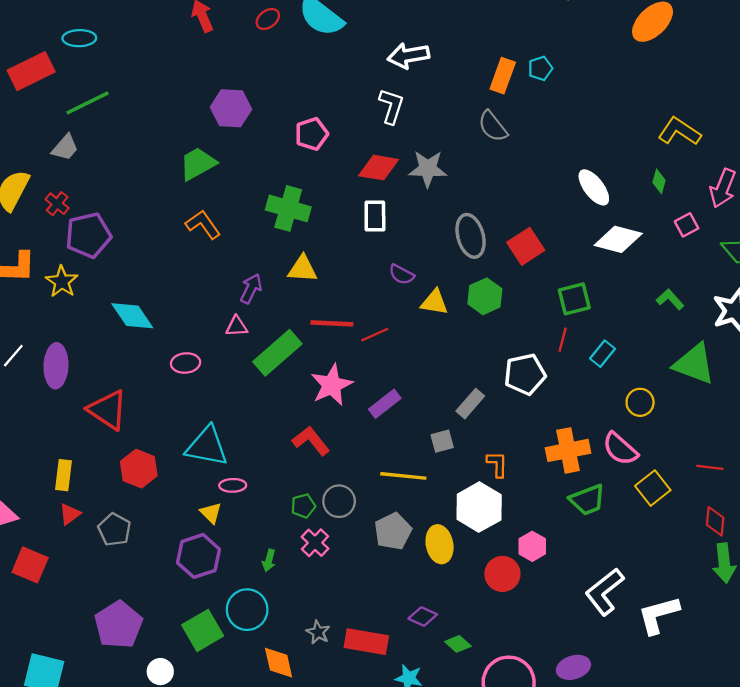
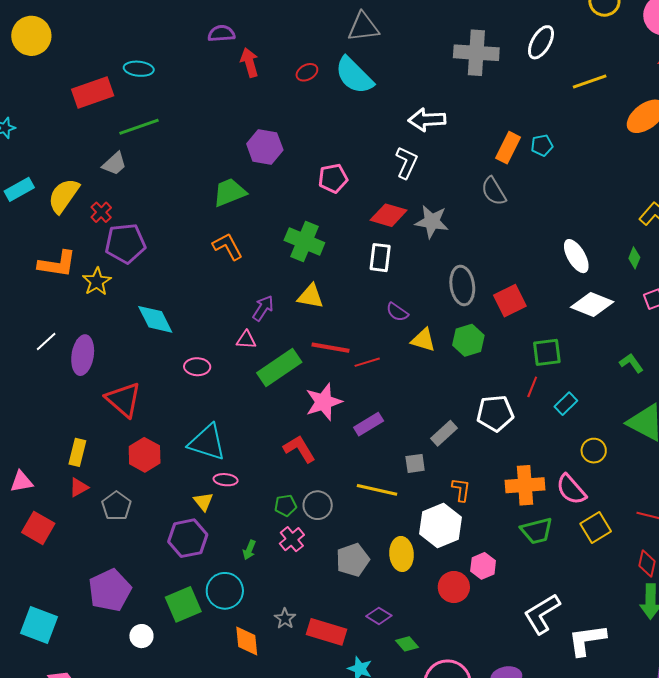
gray pentagon: (393, 531) -> (353, 560), moved

